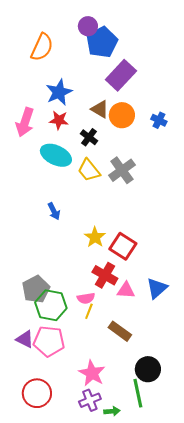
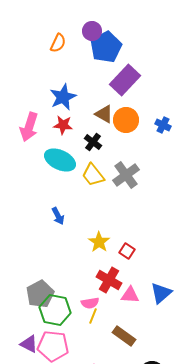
orange semicircle: (42, 47) -> (58, 43), moved, size x0.7
red square: (123, 246) -> (127, 251), size x0.6

